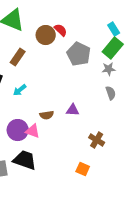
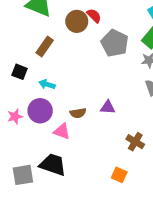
cyan arrow: (20, 90) -> (47, 84), turned 56
purple circle: (18, 130) -> (40, 111), moved

